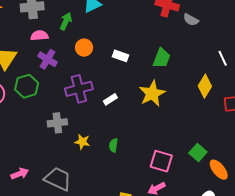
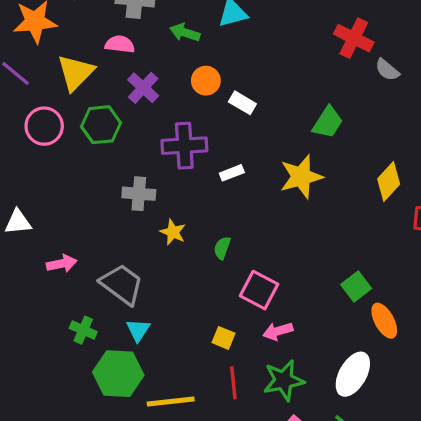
green arrow: (66, 21) -> (185, 33), turned -108
pink semicircle: (39, 36) -> (120, 44), moved
white rectangle: (120, 56) -> (242, 103), moved
pink square: (161, 161) -> (259, 290), moved

